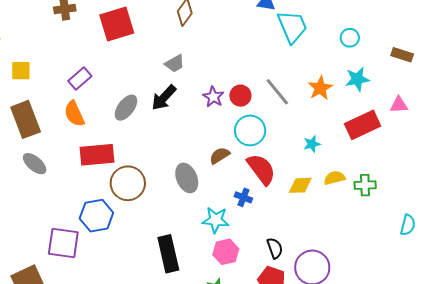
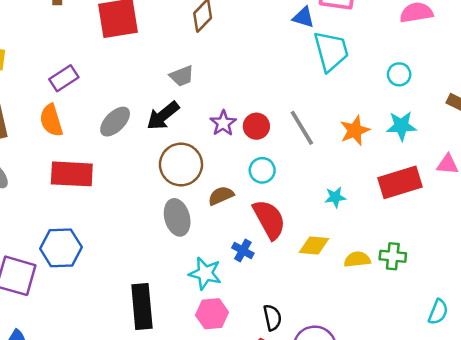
cyan circle: (250, 130) -> (262, 170), size x0.7
yellow semicircle: (335, 178) -> (357, 259), moved
brown circle: (128, 183) -> (181, 165), moved

